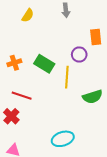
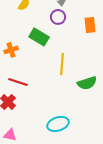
purple circle: (79, 55) -> (58, 17), moved
green rectangle: (44, 64) -> (39, 37), moved

